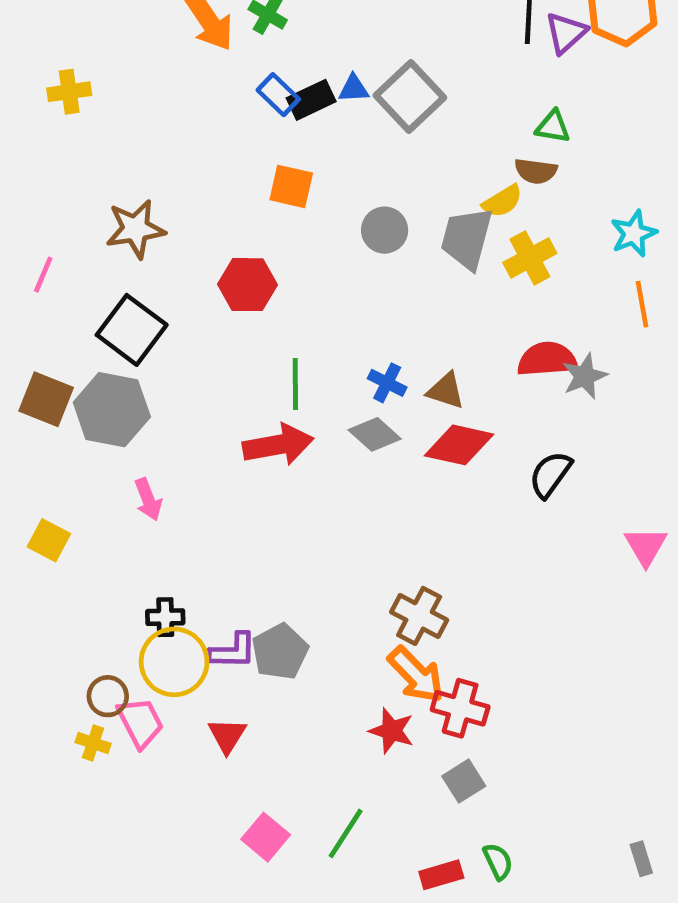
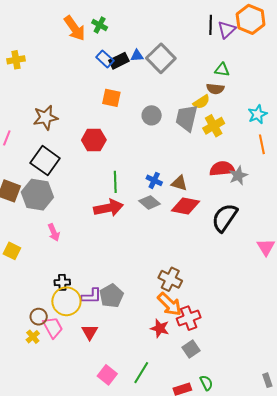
black semicircle: (550, 474) -> (225, 218), size x1.4
red cross: (460, 708) -> (189, 318), turned -35
yellow cross: (93, 743) -> (33, 337), turned 32

